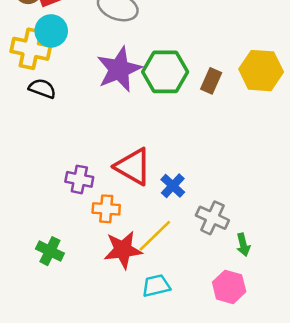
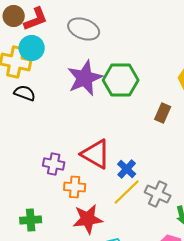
brown rectangle: (211, 81) -> (163, 113), moved
yellow line: (155, 236) -> (127, 192), moved
green cross: (50, 251) -> (31, 220), turned -30

